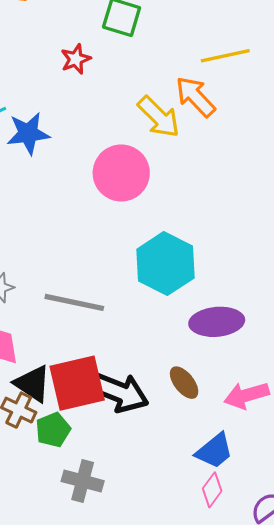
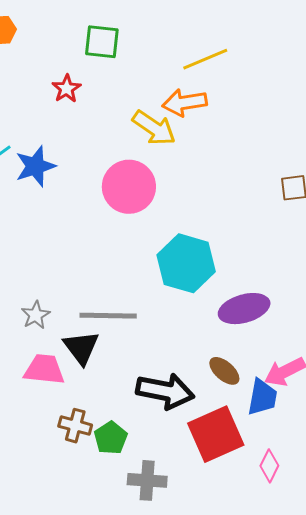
orange arrow: (195, 97) -> (185, 103), turned -45
red square: (77, 383) -> (216, 434), moved
black triangle: (33, 384) -> (81, 347), moved, turned 30
blue trapezoid: (214, 451) -> (262, 397), moved, turned -30

